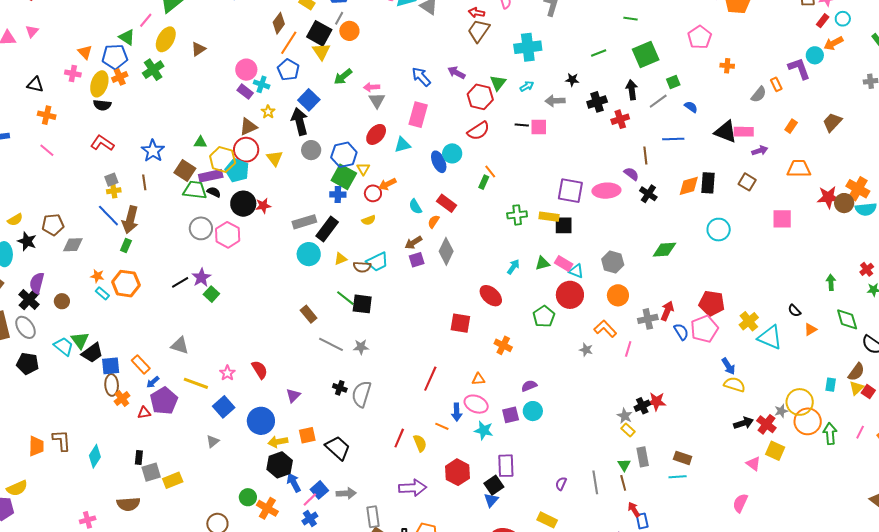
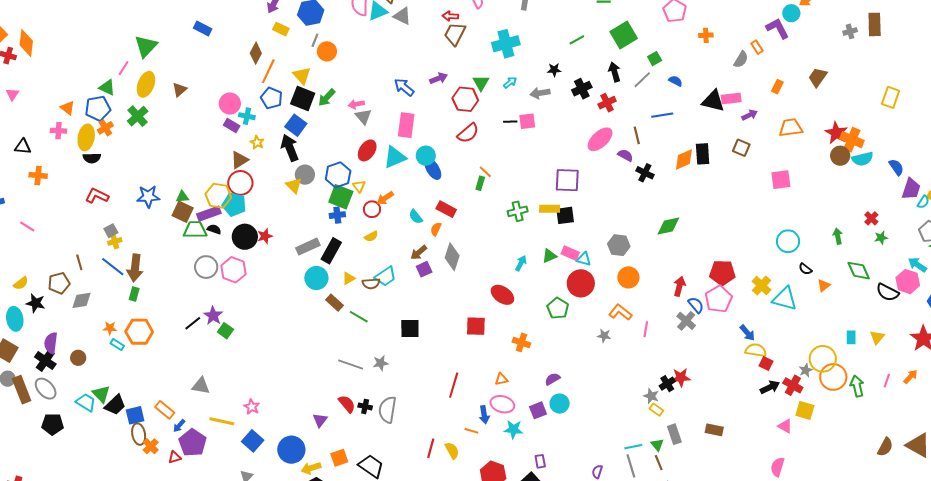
black square: (319, 33) -> (303, 99), moved
purple arrow: (456, 73) -> (438, 78), turned 138
green triangle: (200, 142) -> (182, 197), moved
cyan triangle: (403, 145) -> (395, 157), size x1.4
pink line: (47, 150) -> (27, 227), moved
blue star: (153, 151) -> (148, 197), turned -30
cyan circle: (452, 153) -> (426, 156), moved
yellow triangle: (275, 158) -> (294, 186), moved
brown line: (144, 182) -> (79, 262), moved
pink ellipse: (606, 191) -> (600, 139), moved, turned -32
red star: (828, 197) -> (836, 133), moved, turned -30
cyan circle: (719, 230) -> (788, 241), moved
black square: (362, 304) -> (410, 329), moved
brown rectangle: (309, 314) -> (335, 303), moved
gray cross: (648, 319) -> (686, 321), moved, turned -30
red semicircle: (260, 370) -> (347, 404), moved
brown semicircle: (856, 372) -> (885, 447), moved
red square: (868, 392) -> (766, 363), moved
purple rectangle: (506, 466) -> (540, 461), size x0.6
cyan line: (678, 477) -> (633, 447), moved

